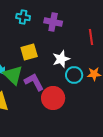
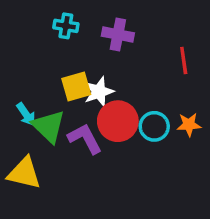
white star: (61, 59) -> (99, 92), moved
red circle: (53, 98) -> (118, 121), moved

